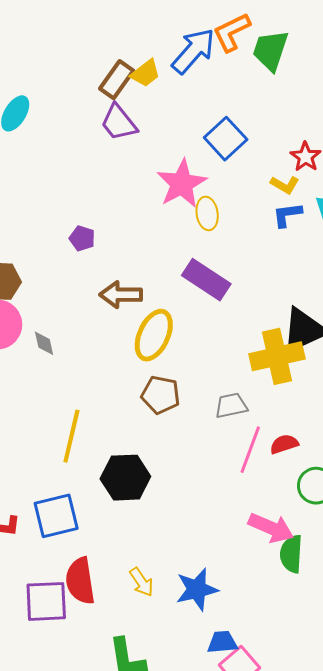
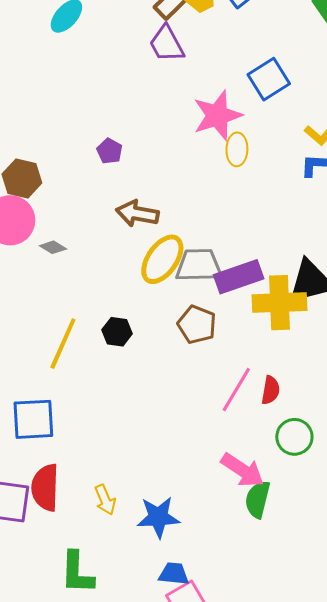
purple rectangle: (206, 280) -> (239, 277), moved, turned -63
gray diamond: (44, 343) -> (53, 247), turned -56
brown pentagon: (161, 395) -> (197, 325), moved
gray trapezoid: (231, 406) -> (199, 265), moved, size x1.4
red semicircle: (284, 444) -> (271, 390), turned 108
black hexagon: (125, 478) -> (117, 332), moved, size x0.6

